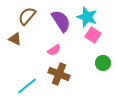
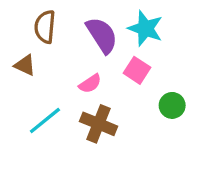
brown semicircle: (27, 16) -> (45, 27), turned -36
pink square: (93, 35) -> (137, 70), moved
cyan line: (27, 86) -> (45, 120), moved

